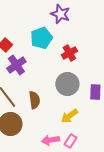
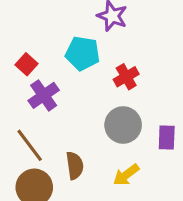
cyan pentagon: (41, 38) -> (83, 53), turned 30
brown semicircle: (34, 100) -> (75, 166), moved

